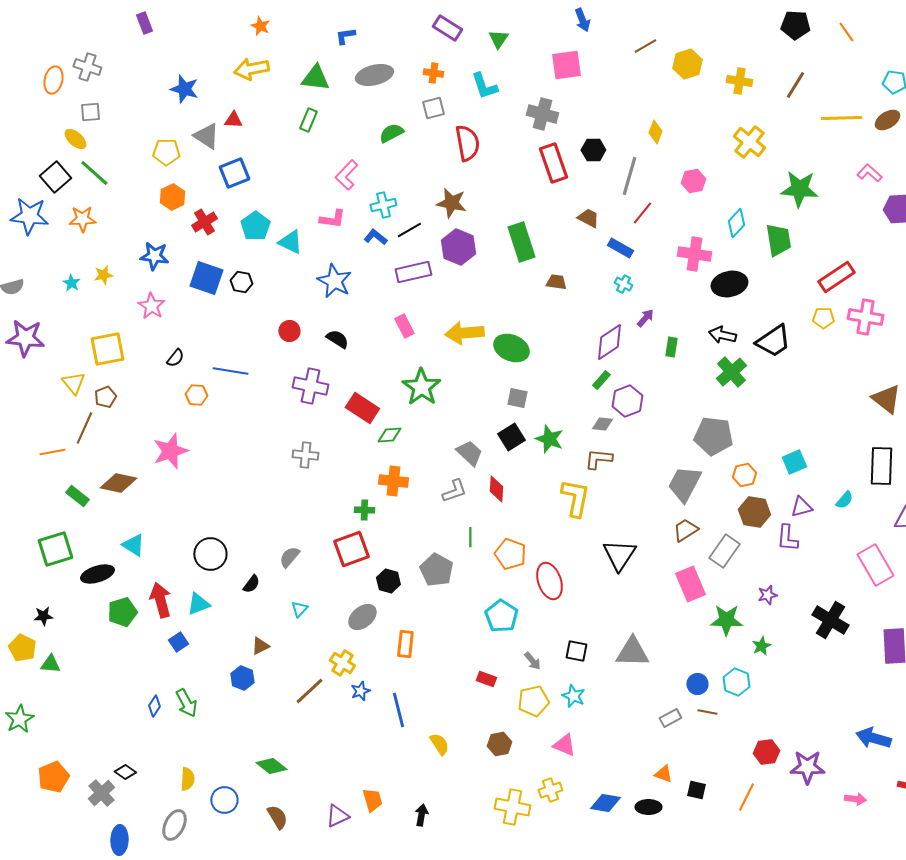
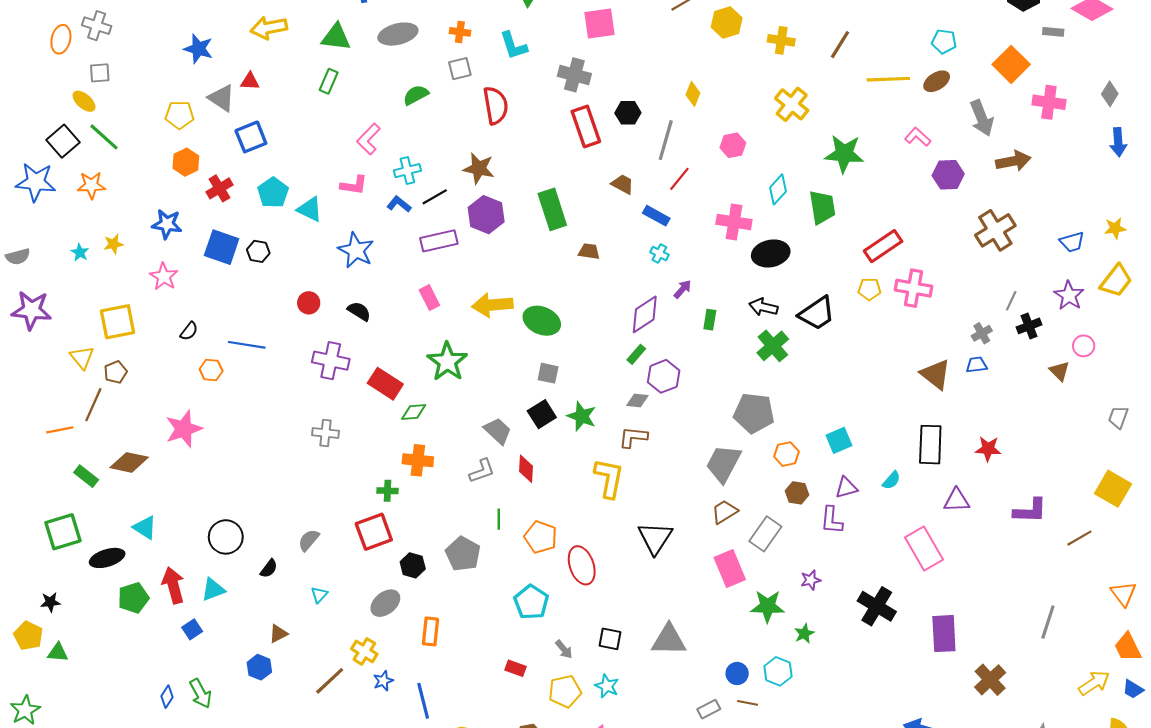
brown hexagon: (754, 512) -> (797, 493), size x0.7

